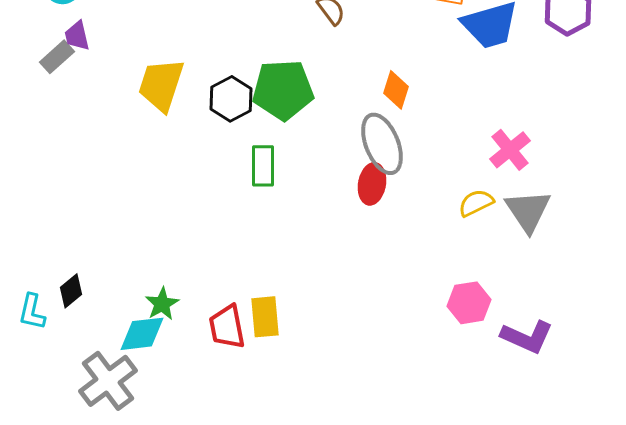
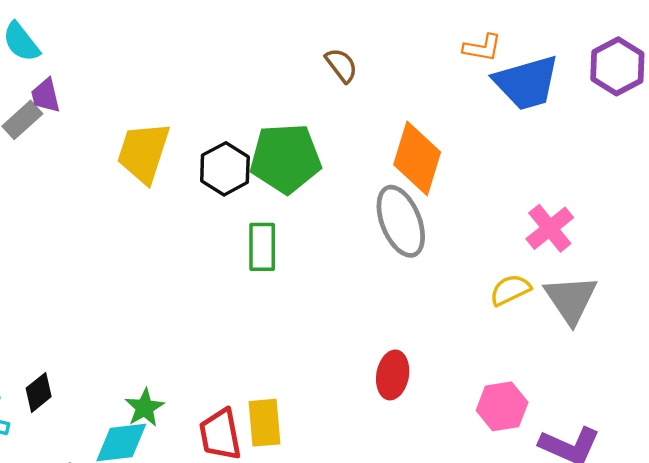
orange diamond: (396, 90) -> (417, 158), size x1.6
red ellipse: (372, 184) -> (393, 375), moved

